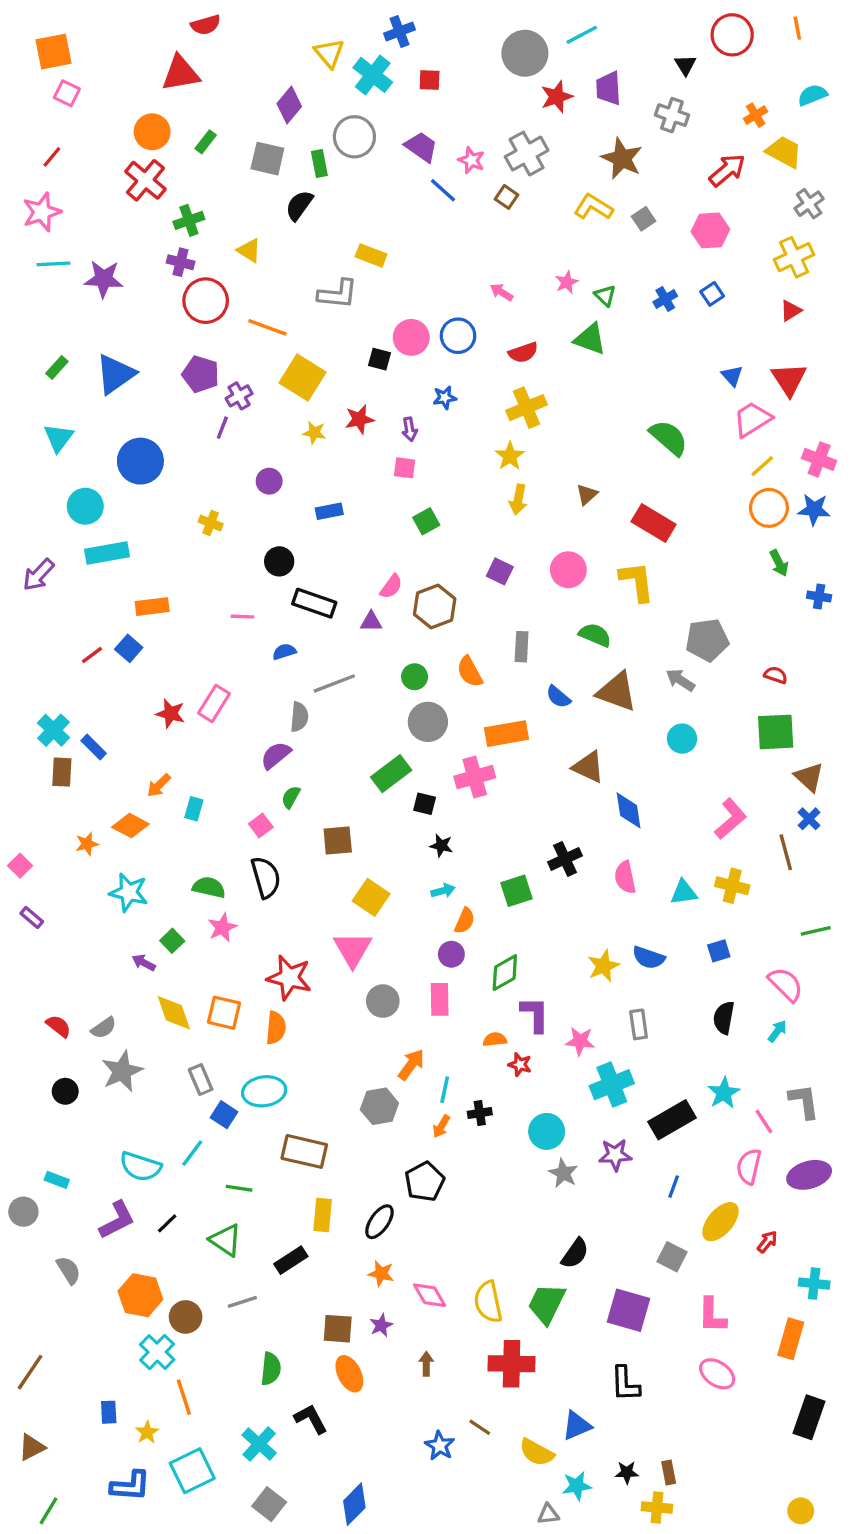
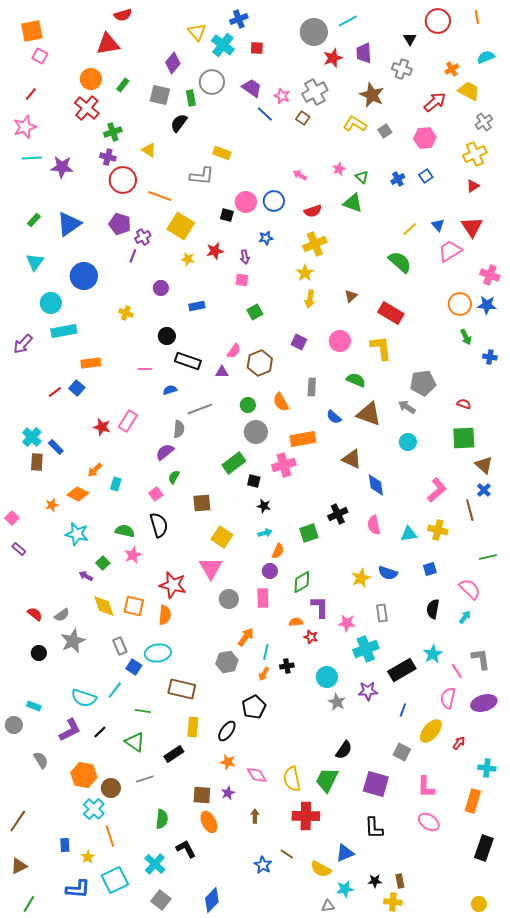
yellow line: (762, 466) -> (410, 229), moved

